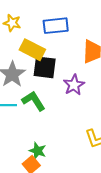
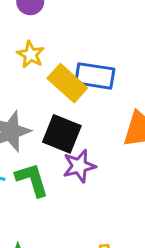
yellow rectangle: (32, 50) -> (67, 83), moved
purple star: (74, 85) -> (79, 166), moved

